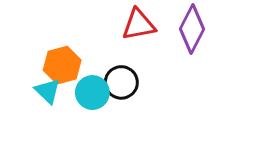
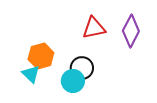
cyan circle: (92, 93) -> (73, 81), moved

